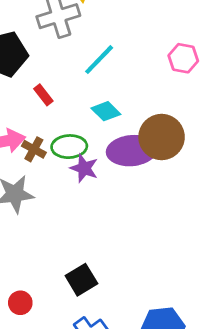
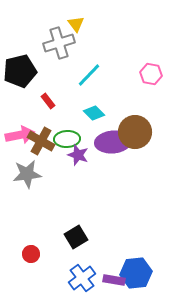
brown cross: (34, 149) -> (41, 141), size x1.5

